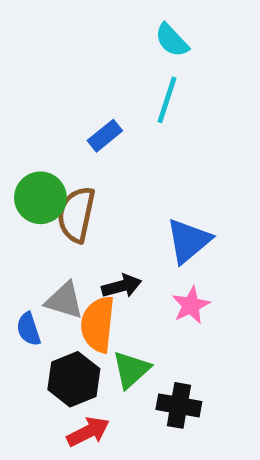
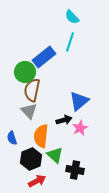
blue rectangle: (105, 136) -> (44, 57), size x1.6
green circle: (40, 198) -> (25, 72), moved
black arrow: (122, 286) -> (64, 120), moved
gray triangle: (64, 300) -> (29, 111), moved, turned 30
green triangle: (131, 370) -> (55, 155), turned -36

